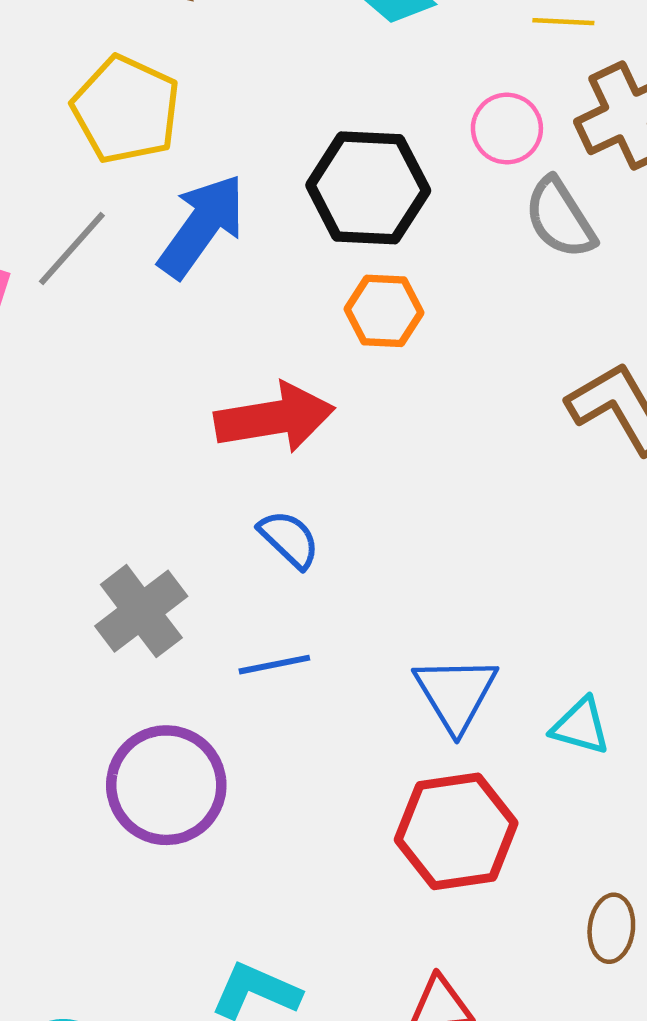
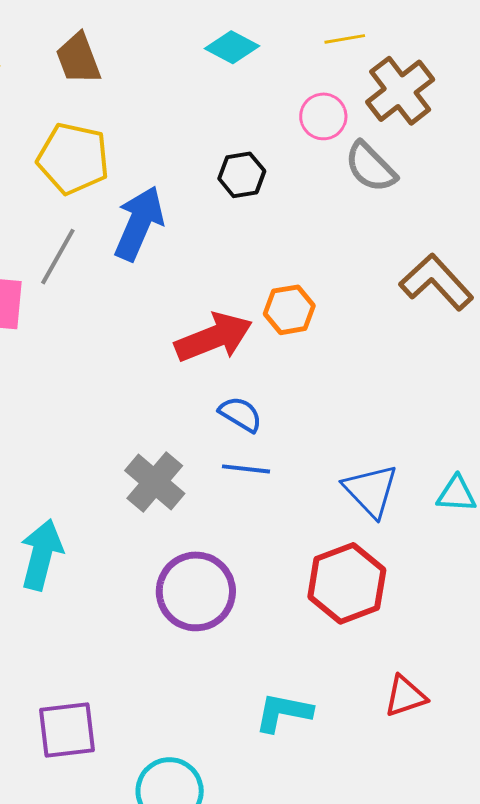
black hexagon: (368, 188) -> (242, 175), size x0.6
orange hexagon: (384, 311) -> (289, 310), moved
blue line: (274, 665) -> (246, 469), moved, turned 30
red hexagon: (456, 831) -> (347, 583), moved

